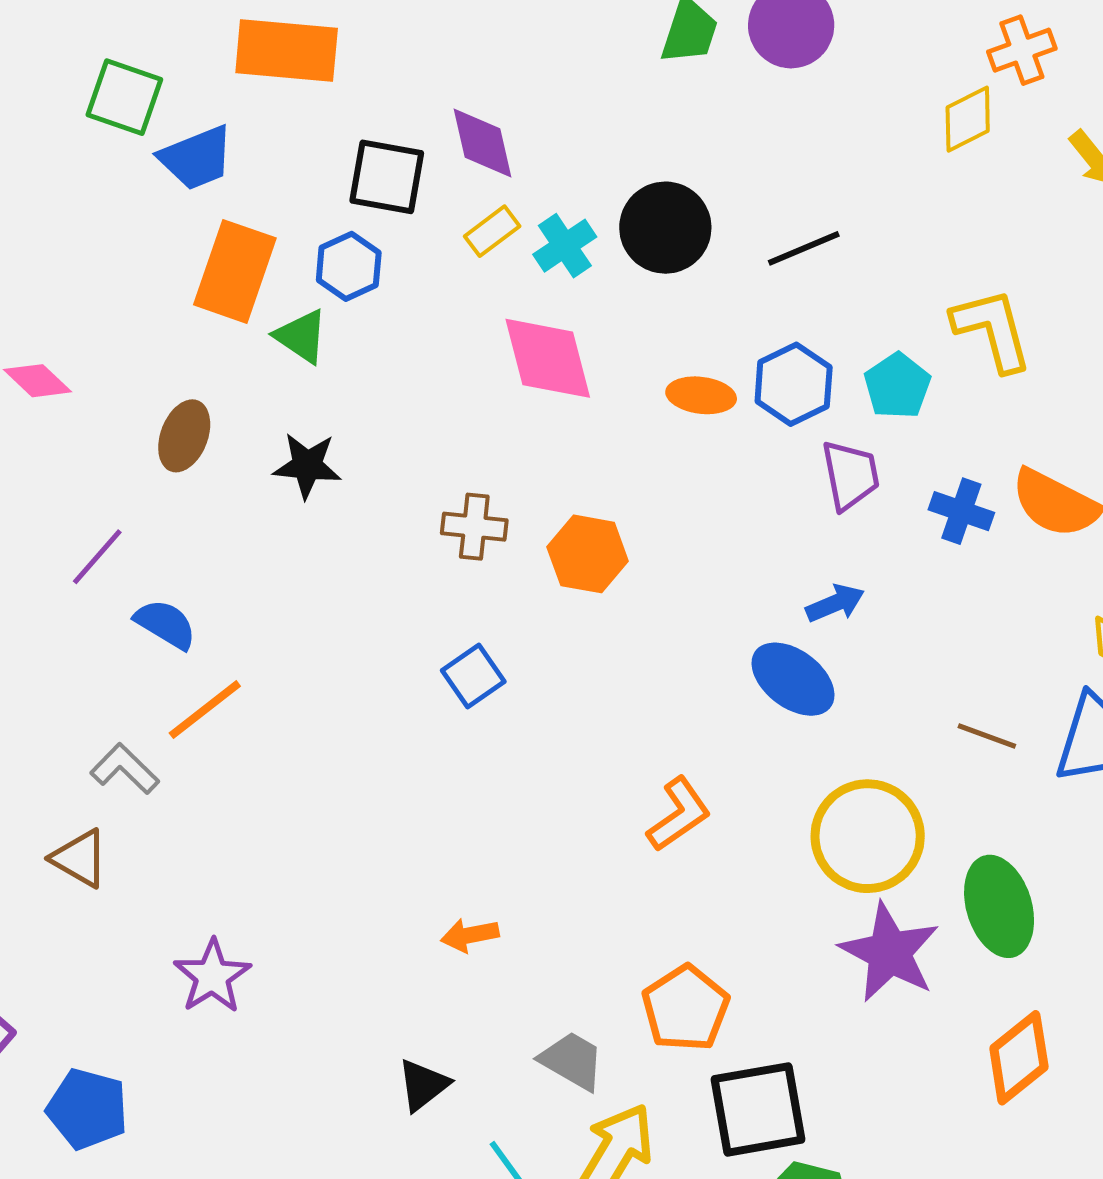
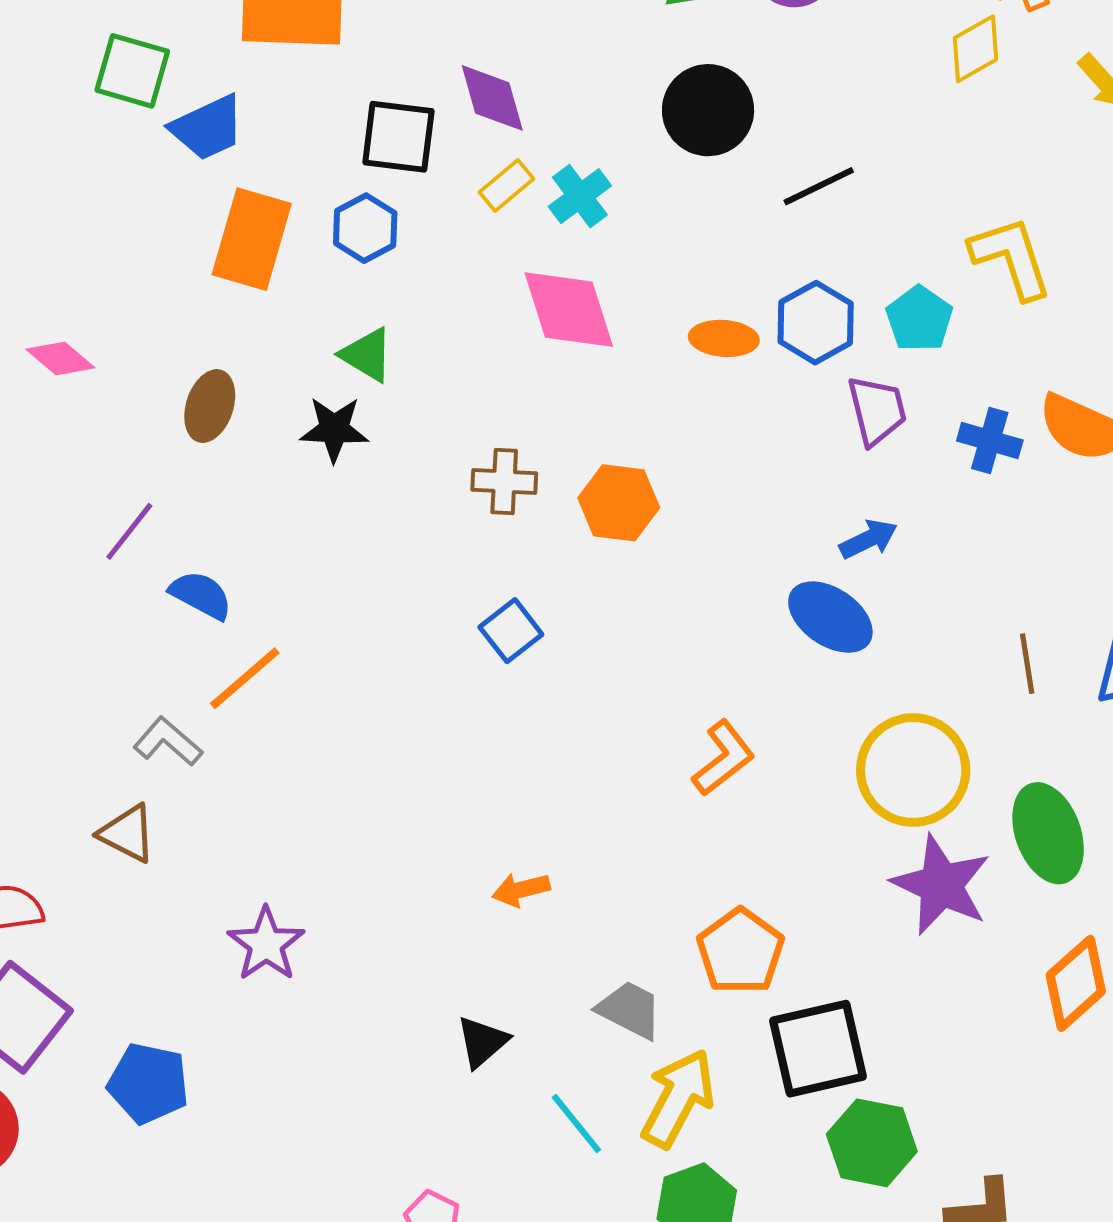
black circle: (665, 228) -> (708, 110), moved
green triangle: (301, 336) -> (367, 355), moved
brown line: (987, 736) -> (1027, 664), turned 64

